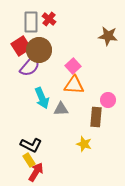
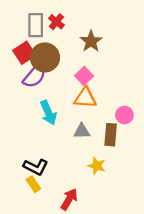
brown star: (108, 36) -> (91, 41), moved, turned 30
gray triangle: (61, 109) -> (82, 131), moved
red arrow: (36, 172) -> (69, 199), moved

